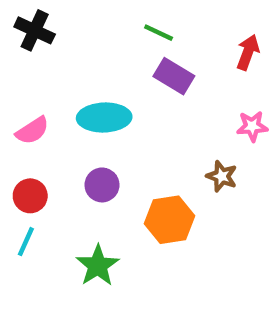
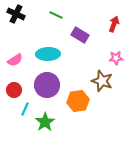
green line: (159, 33) -> (56, 15), moved
brown star: (222, 176) -> (102, 81), size x1.5
purple circle: (102, 185) -> (47, 85), size x1.6
cyan line: (26, 242) -> (25, 109), moved

